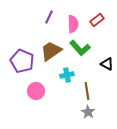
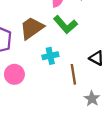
black triangle: (107, 64) -> (97, 58), moved
gray star: (88, 112) -> (92, 99), moved

